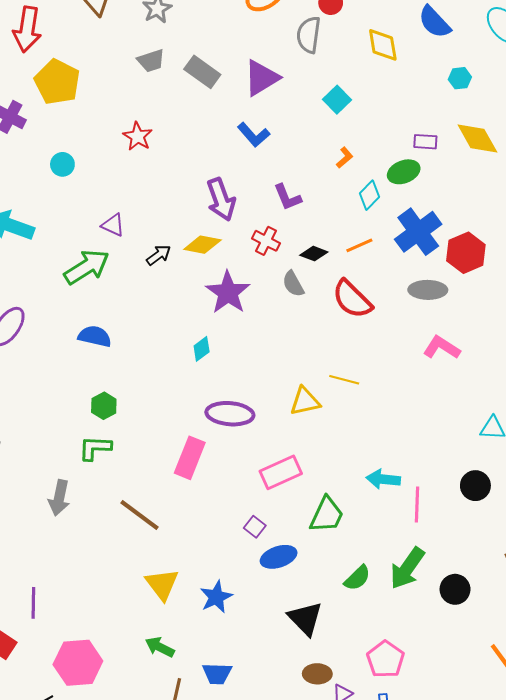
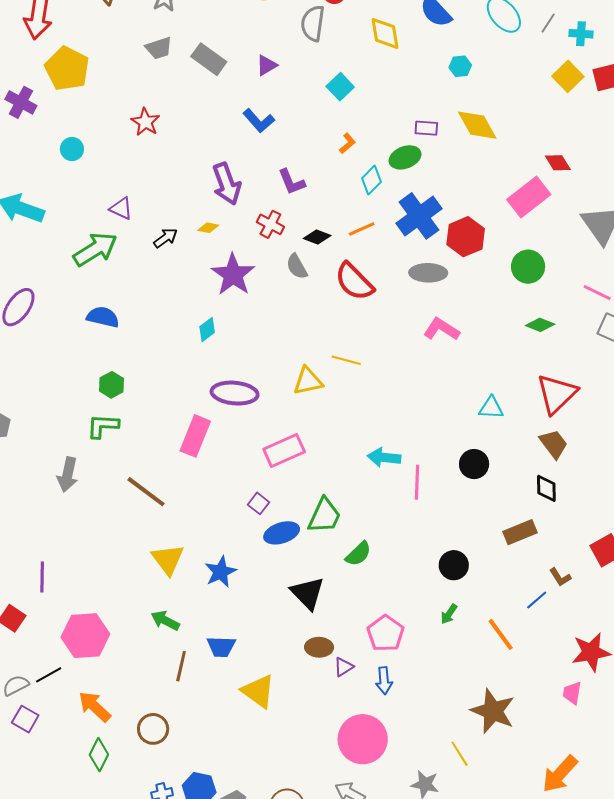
purple triangle: (261, 78) -> (267, 65), size x0.6
yellow diamond: (202, 245) -> (208, 228), size x0.6
green trapezoid: (327, 515) -> (324, 516), moved
green arrow: (407, 568) -> (449, 614), moved, size x0.5

